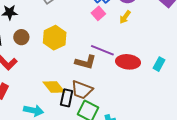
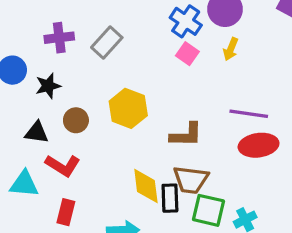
purple line: (102, 50) -> (249, 114), moved
red ellipse: (128, 62) -> (259, 145), moved
yellow diamond: (54, 87) -> (146, 186), turned 45

